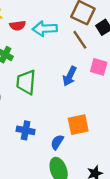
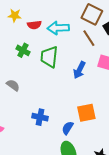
green trapezoid: (26, 82) -> (49, 57), moved

